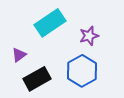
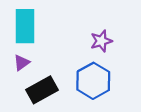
cyan rectangle: (50, 23) -> (25, 26), moved, turned -56

